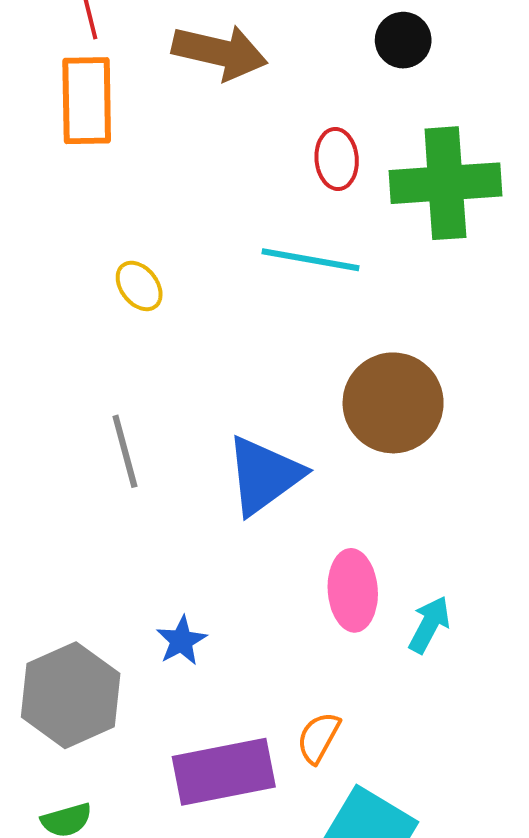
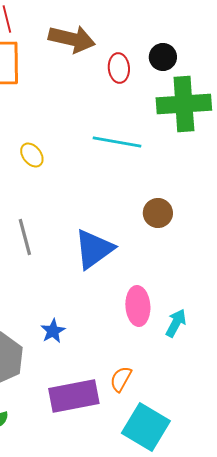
black circle: (403, 40) -> (163, 57), moved
red ellipse: (337, 159) -> (119, 68), moved
brown circle: (393, 403) -> (158, 213), size x0.6

